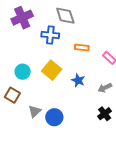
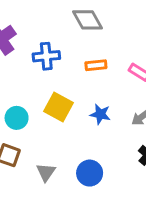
gray diamond: (65, 16) -> (88, 20), moved
blue circle: (54, 117) -> (90, 173), moved

